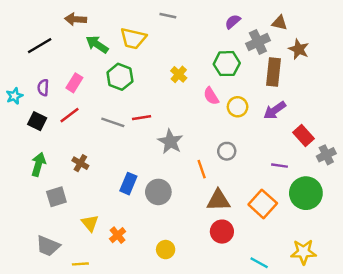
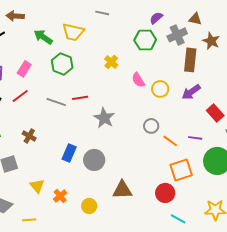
brown arrow: (76, 19) -> (15, 16), moved
green hexagon: (227, 64) -> (145, 40), moved
orange line: (202, 169) -> (170, 141), moved, turned -35
brown triangle: (218, 200) -> (122, 190), moved
orange square: (263, 204) -> (181, 170), turned 30
red circle: (222, 232) -> (165, 193), moved
yellow circle: (166, 250) -> (89, 206), moved

